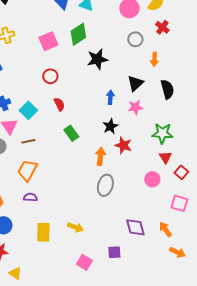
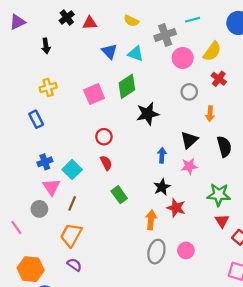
red circle: (50, 76) -> (104, 137), moved
brown line: (28, 141) -> (72, 203), turned -56
pink circle: (152, 179) -> (186, 250), moved
purple semicircle: (30, 197) -> (74, 265), turned 32

